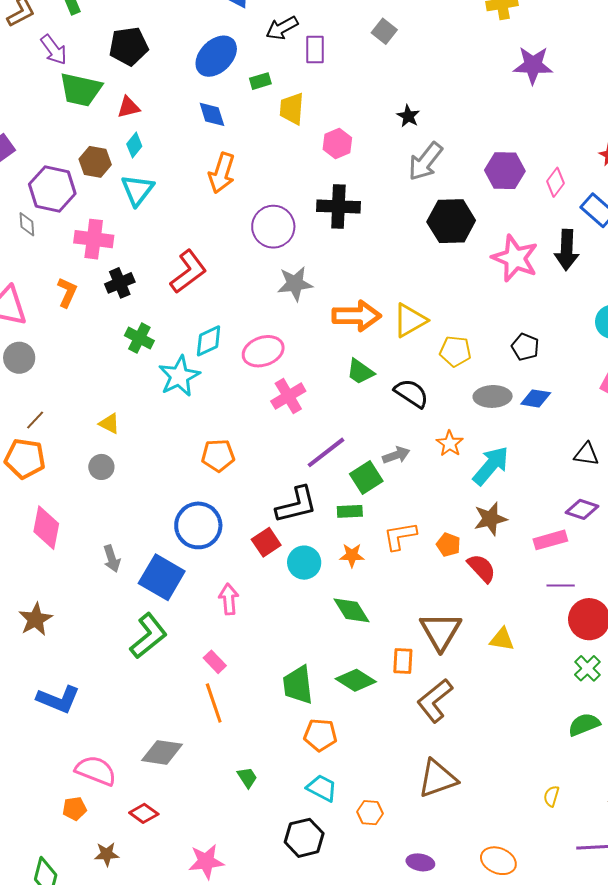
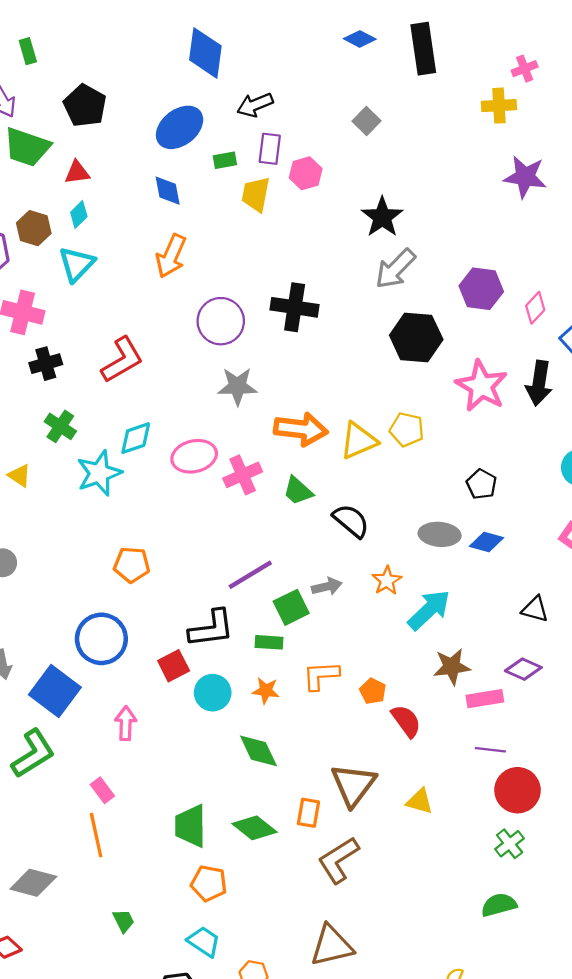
black pentagon: (129, 46) -> (85, 106), turned 30
purple rectangle: (315, 49) -> (270, 149), moved
black star: (408, 116) -> (382, 217), size x1.6
pink hexagon: (337, 144) -> (306, 173), moved
yellow pentagon: (455, 351) -> (407, 430), moved
pink cross: (288, 396) -> (243, 475), moved
yellow triangle: (109, 424) -> (20, 476), moved
brown star: (490, 519) -> (452, 667), moved

